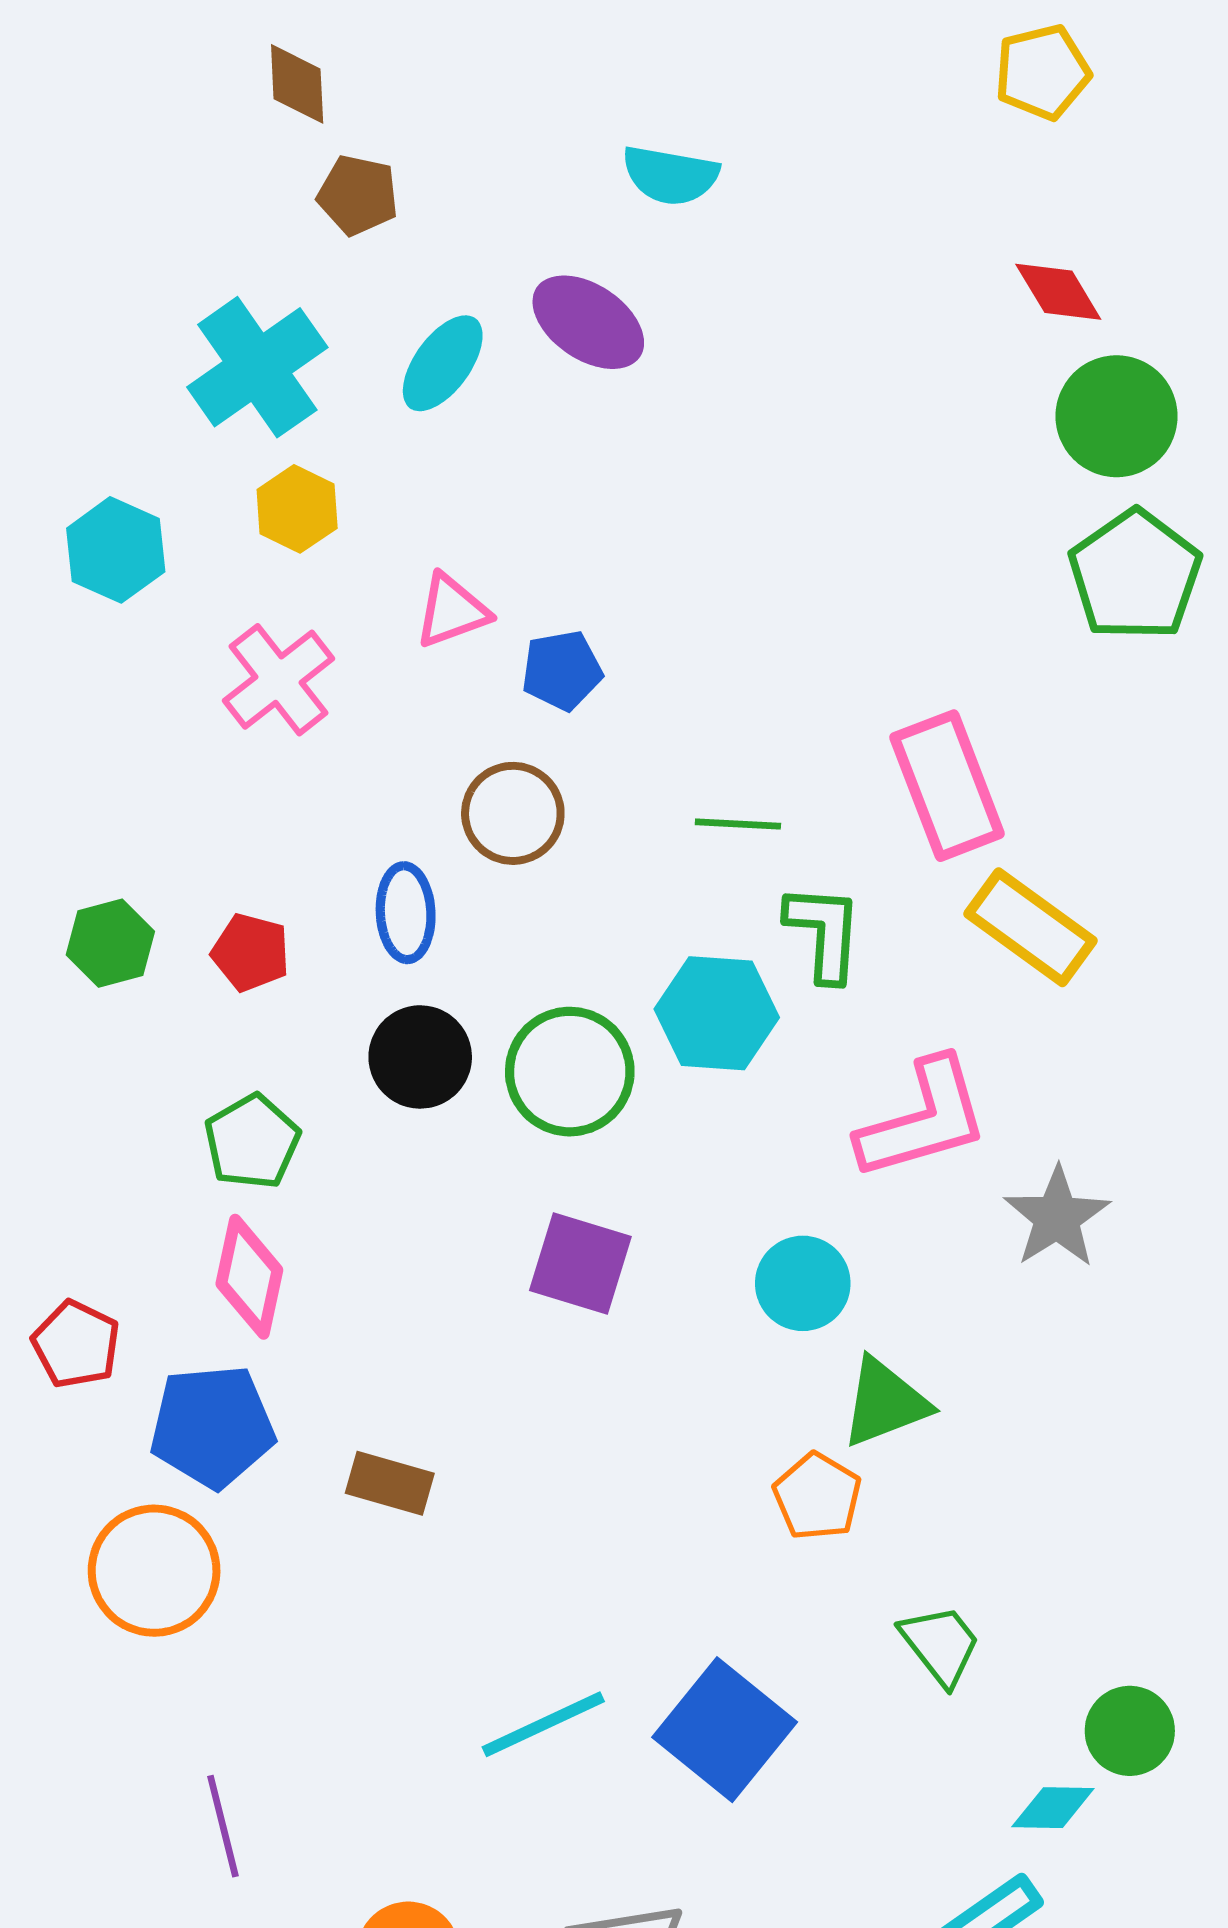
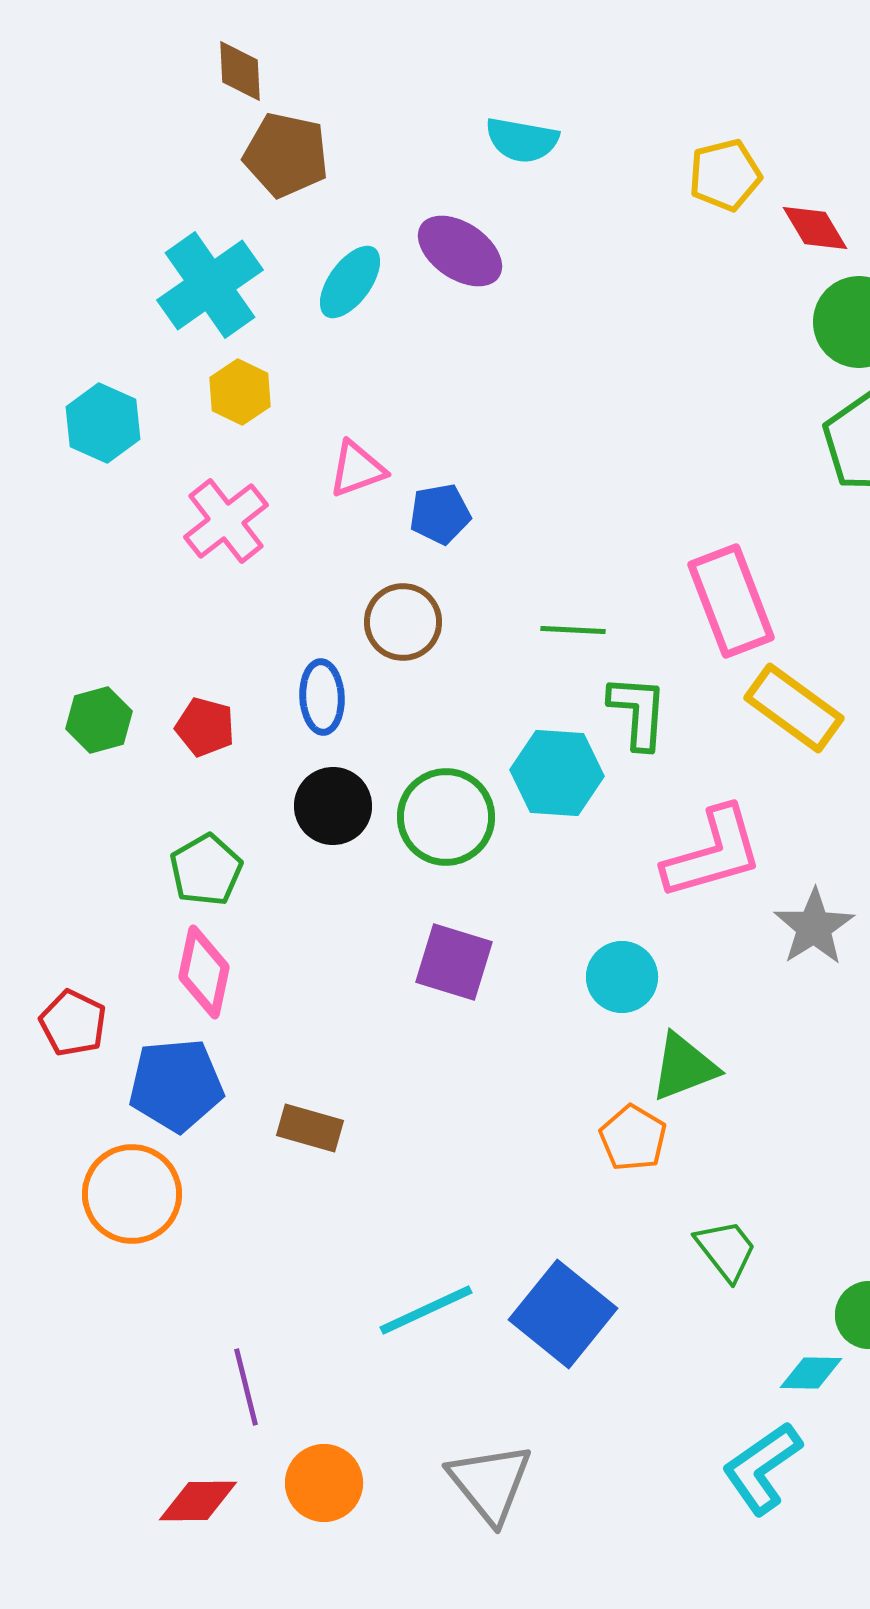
yellow pentagon: (1042, 72) -> (725, 175), moved
brown pentagon: (358, 195) -> (286, 155), size x1.4
purple line: (223, 1826) -> (246, 1387), moved

